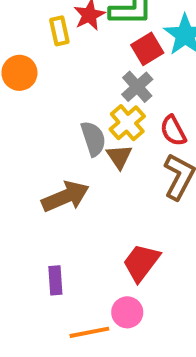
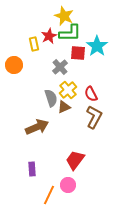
red square: (147, 49) -> (78, 53), turned 35
gray cross: (137, 87) -> (60, 67), moved
brown triangle: (119, 157) -> (64, 107), turned 40
orange line: (89, 332) -> (49, 195), turned -54

